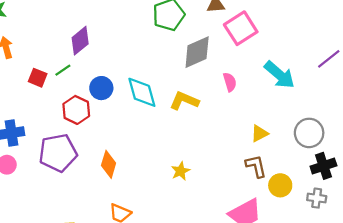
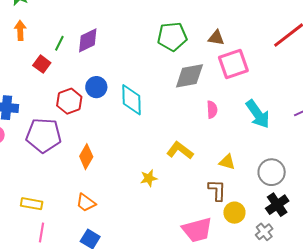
green line: (63, 70) -> (59, 43), moved, turned -42
yellow L-shape: (184, 101) -> (180, 150), moved
yellow triangle: (259, 134) -> (227, 162), turned 30
black cross: (323, 166) -> (277, 205), turned -30
gray cross: (317, 198) -> (264, 232), turned 30

